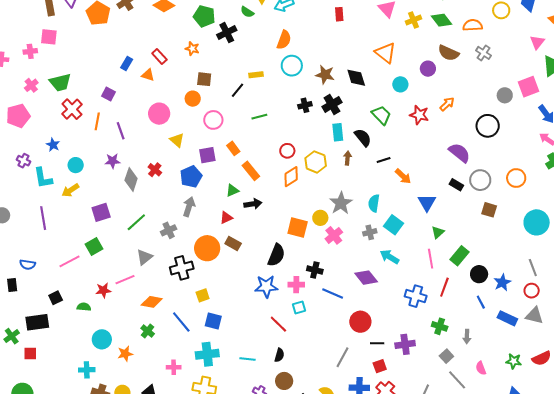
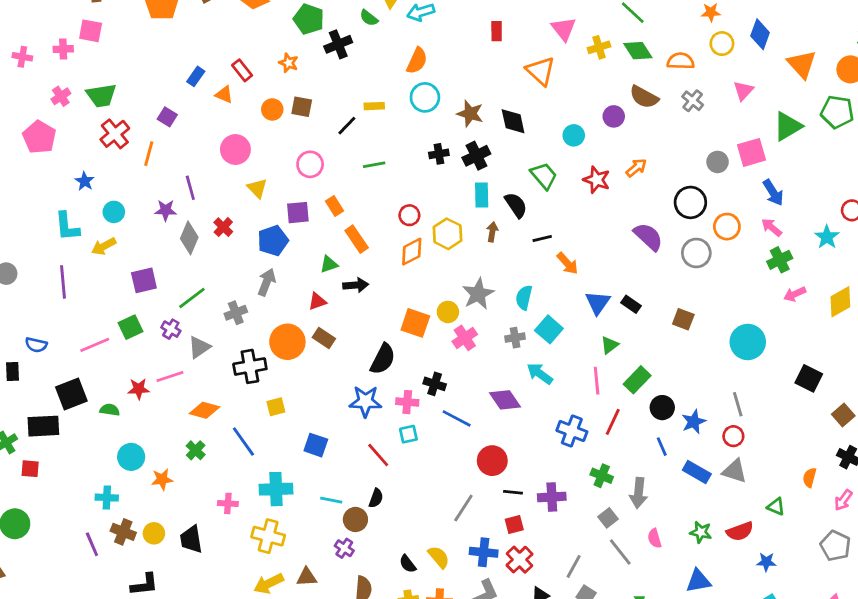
pink triangle: (537, 42) -> (743, 91), moved
orange triangle: (385, 53) -> (541, 71), moved
orange circle: (193, 99) -> (272, 109), moved
pink pentagon: (18, 116) -> (39, 137), turned -30
purple line: (121, 131) -> (190, 188), moved
purple cross: (23, 161) -> (171, 329), moved
orange circle: (516, 178) -> (727, 227), moved
gray circle: (480, 180) -> (696, 253), moved
black rectangle: (456, 185) -> (631, 304), moved
black square: (56, 298) -> (71, 394), size x1.6
blue square: (213, 321) -> (316, 445), moved
gray arrow: (467, 337) -> (639, 493), size x1.5
brown circle: (284, 381) -> (355, 519), moved

